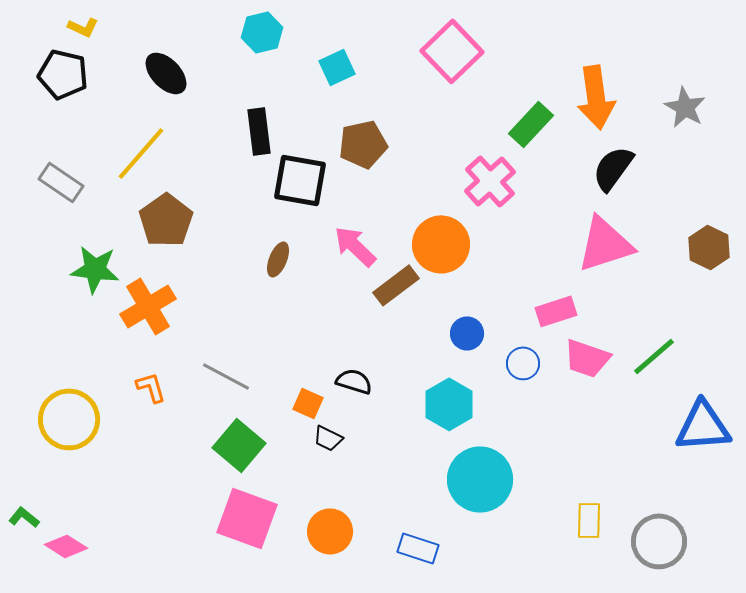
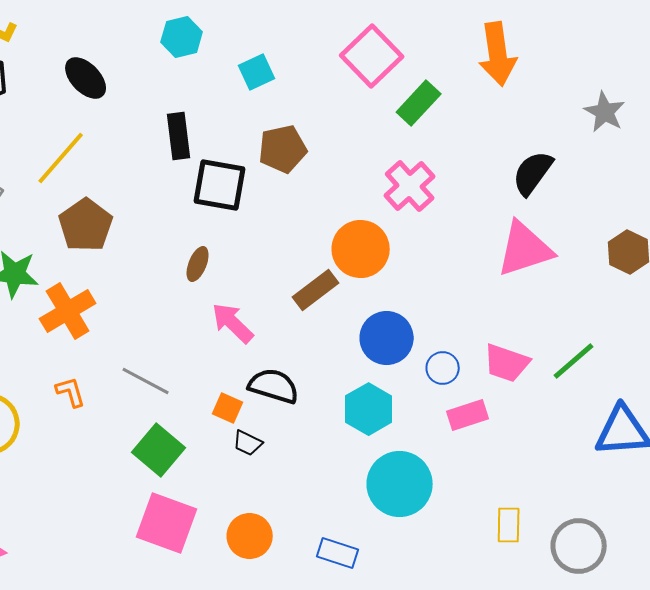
orange arrow: (596, 97) -> (498, 54), moved
green rectangle: (531, 124) -> (419, 103), moved
pink arrow: (355, 246) -> (233, 323), moved
pink rectangle: (556, 311) -> (468, 415), moved
blue circle: (467, 333) -> (387, 338), size x1.6
black semicircle: (354, 381) -> (274, 386), size x1.4

